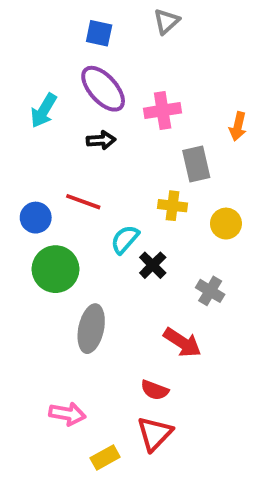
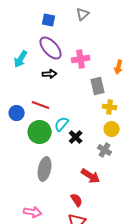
yellow cross: (172, 206) -> (110, 107), moved
yellow circle: (226, 224) -> (112, 129), moved
green circle: (56, 269) -> (40, 132), moved
red semicircle: (155, 390) -> (77, 200), turned -144

